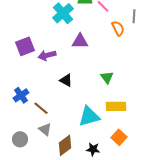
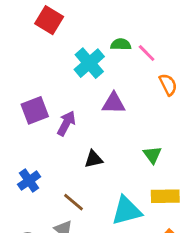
purple arrow: (47, 55) -> (66, 123), turned 132
black triangle: (66, 80) -> (94, 159), turned -40
brown line: (41, 108) -> (73, 202), moved

